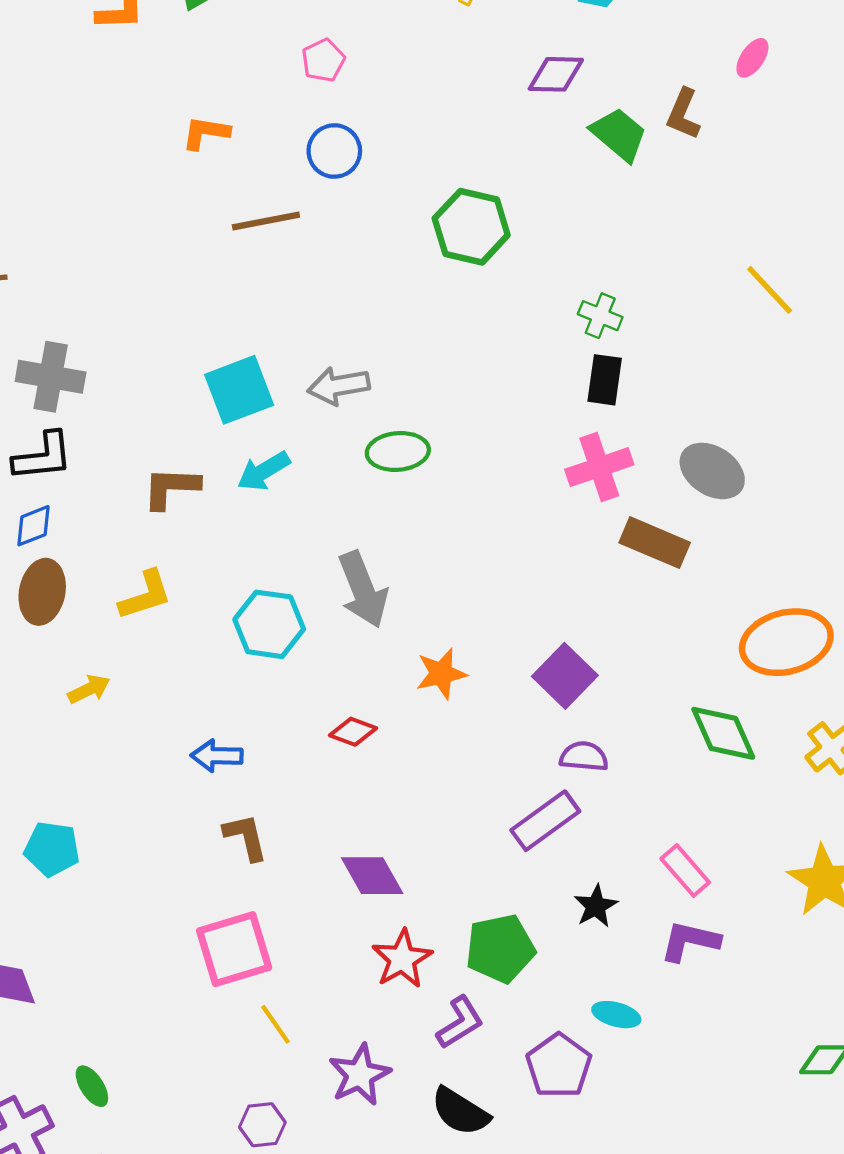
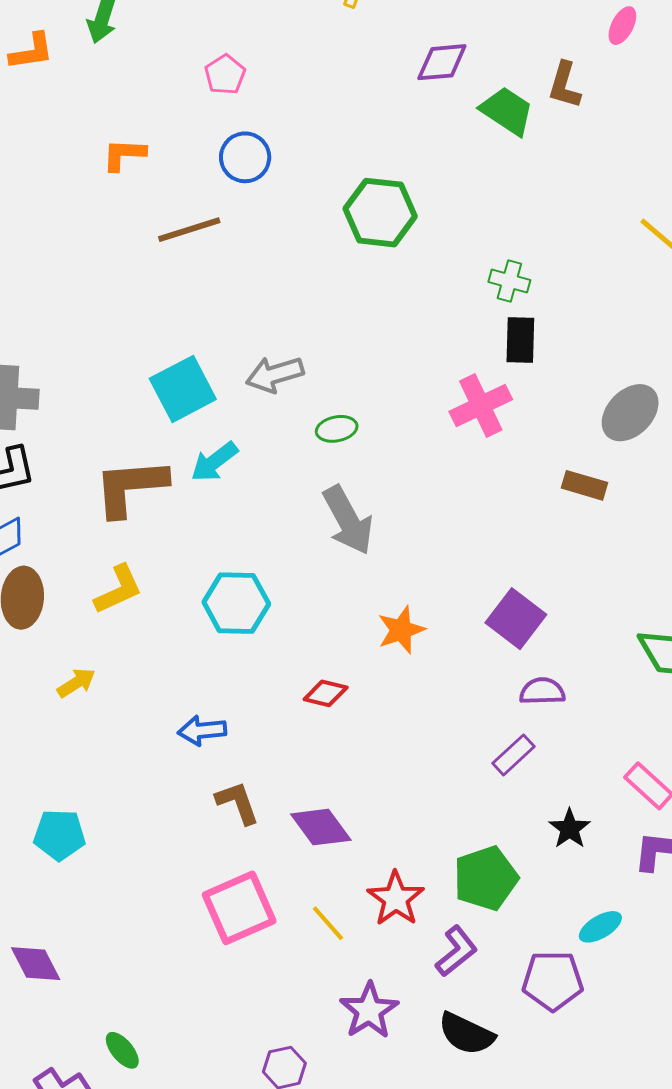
green ellipse: (398, 451) -> (337, 429), size x0.7
pink cross: (599, 467) -> (481, 406), moved
gray ellipse: (712, 471) -> (630, 413), turned -72
brown L-shape: (171, 488) -> (130, 487), size x1.4
brown rectangle: (655, 543) -> (585, 485), size x0.7
gray arrow: (363, 590) -> (348, 520), moved
purple rectangle: (545, 821) -> (513, 755), size x0.7
purple diamond: (372, 876) -> (321, 827), moved
cyan ellipse: (616, 1015) -> (600, 927), turned -39
yellow line: (276, 1024) -> (328, 923), moved
purple pentagon: (559, 1066) -> (553, 981), turned -30

